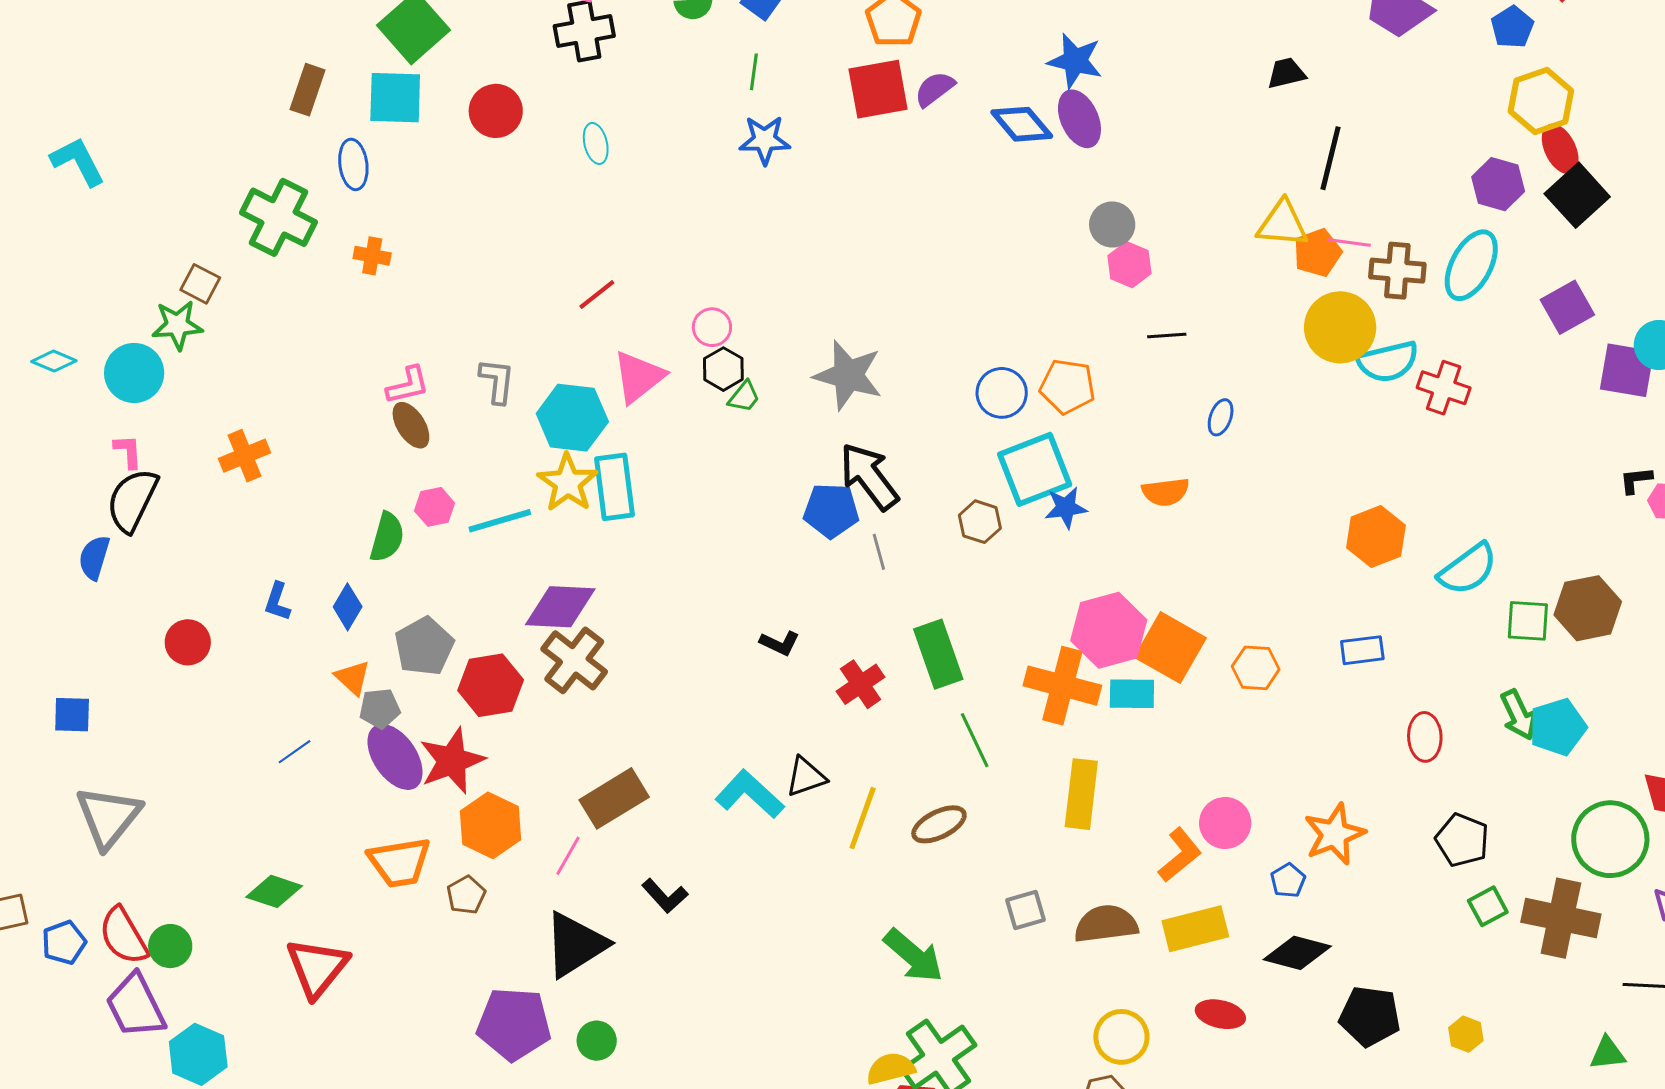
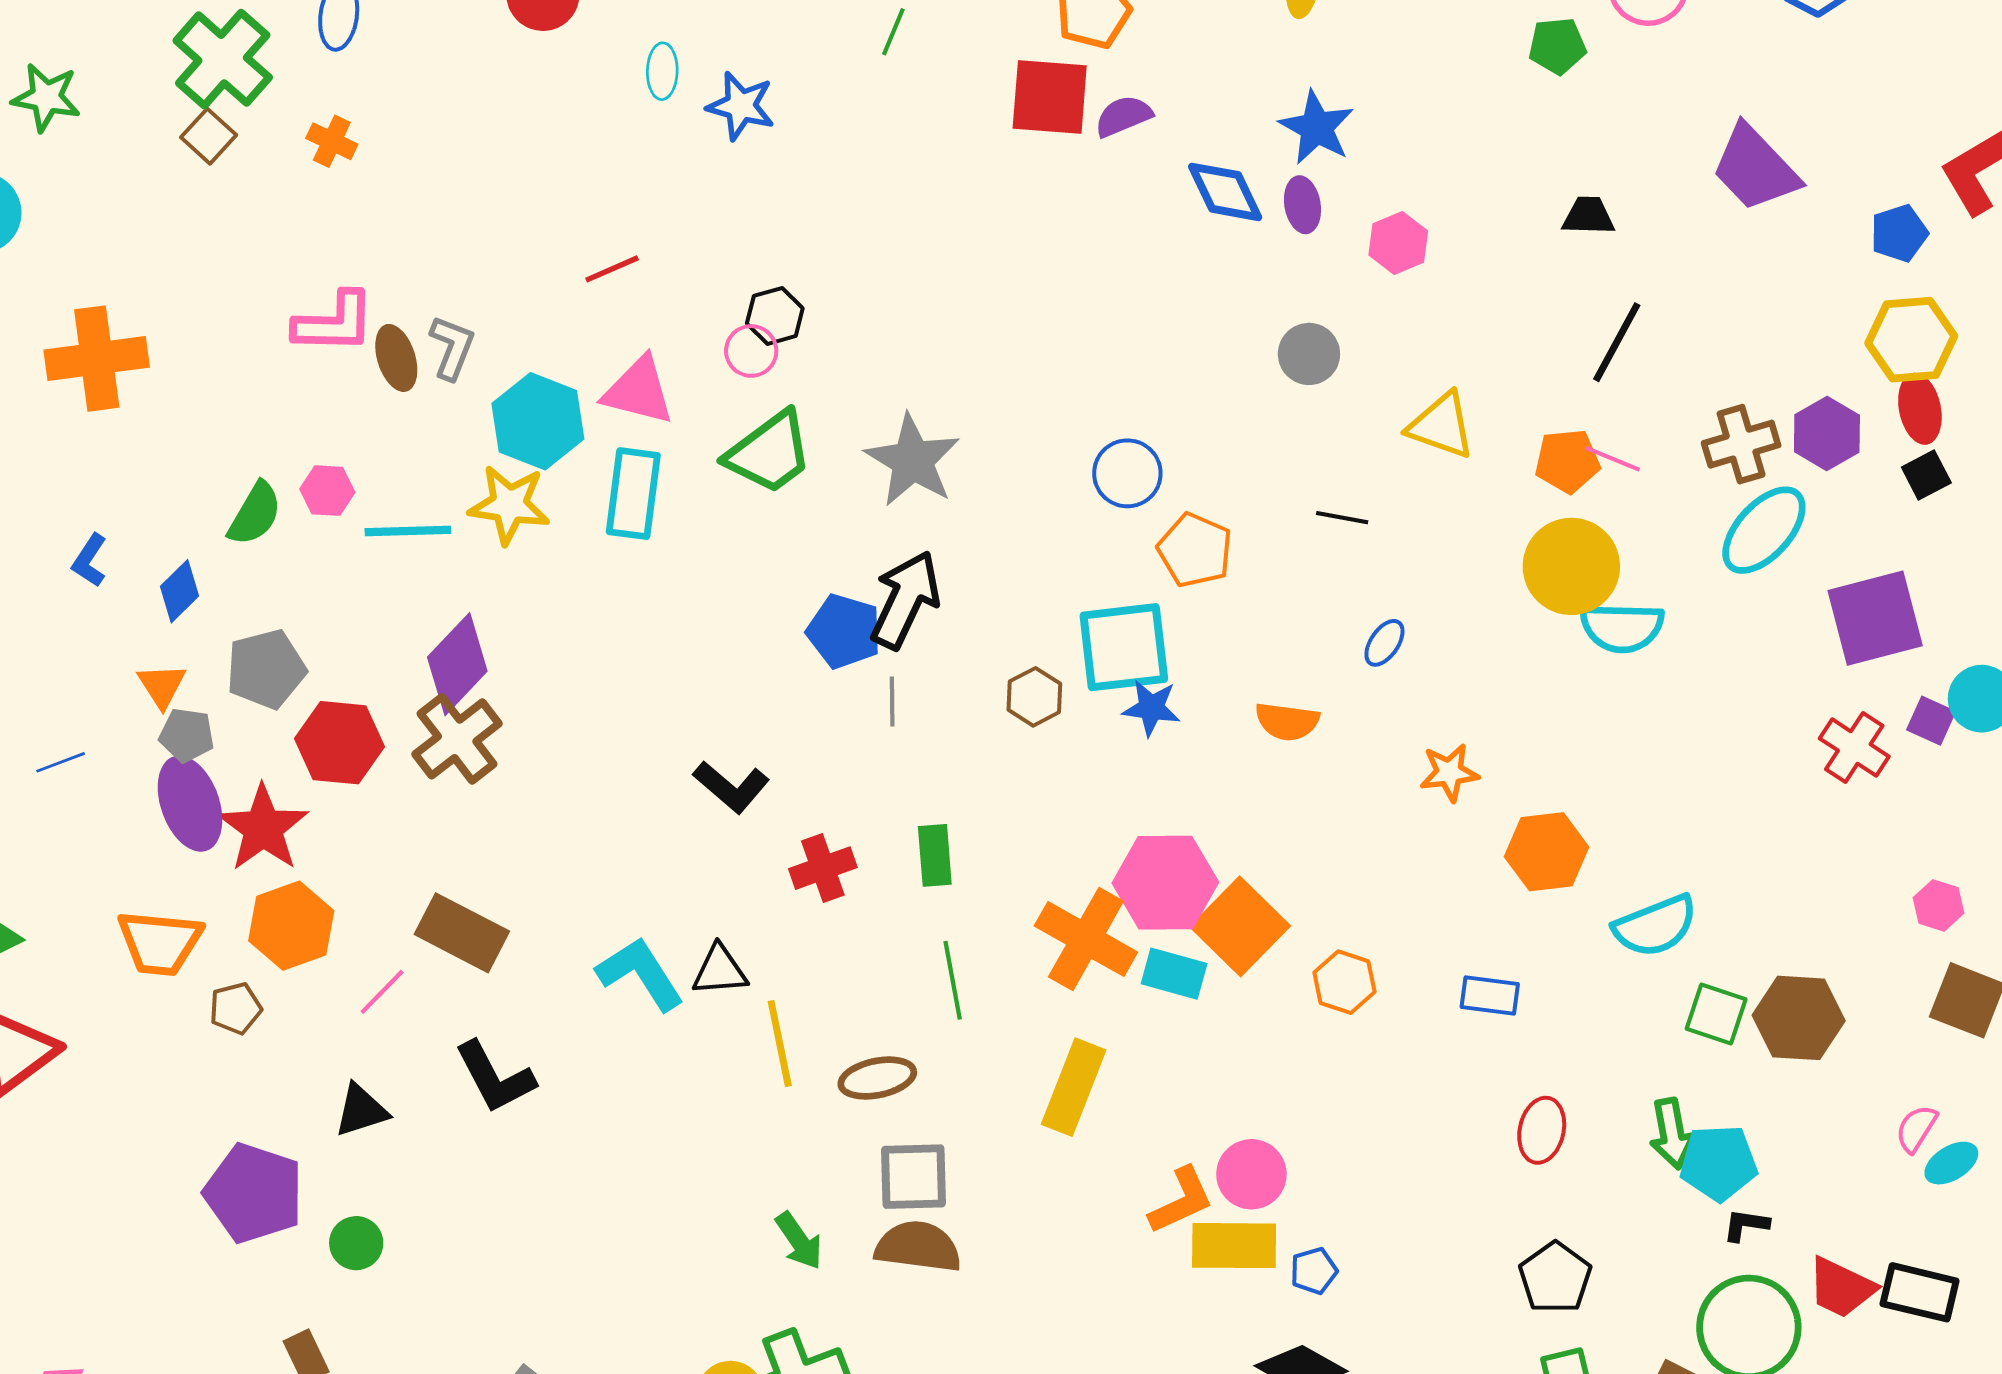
purple ellipse: (1079, 119) -> (1302, 205), size x0.7
blue star: (765, 140) -> (741, 106), moved
black square: (1577, 195) -> (1926, 475), size x0.6
yellow triangle: (1282, 224) -> (1441, 426), moved
pink hexagon: (1129, 265) -> (1398, 243), moved
brown cross: (1397, 271) -> (1741, 444), moved, turned -36
brown square: (200, 284) -> (209, 136), moved
purple square: (1567, 307) -> (1875, 618), size x1.4
green star: (177, 325) -> (46, 97), moved
black hexagon: (723, 369) -> (775, 316), moved
purple square: (1627, 370) -> (1931, 721), size x0.6
pink triangle: (639, 377) -> (638, 391), turned 38
pink L-shape: (408, 385) -> (334, 323), size x1.4
red cross: (1444, 388) -> (1854, 747), moved
blue circle: (1002, 393) -> (1127, 473), moved
green trapezoid: (744, 397) -> (769, 453), size x2.0
brown ellipse: (411, 425) -> (396, 358), moved
orange cross: (245, 456) -> (97, 359), size x1.5
black arrow: (869, 476) -> (905, 600), turned 48
black L-shape: (1636, 480) -> (1746, 1225), moved
yellow star: (568, 483) -> (509, 505), turned 30
cyan rectangle: (614, 487) -> (633, 494), moved
purple diamond: (560, 607) -> (457, 664), turned -64
black L-shape: (780, 643) -> (731, 787), size x1.4
green rectangle: (938, 654) -> (935, 855), size x0.7
red star: (452, 761) -> (263, 828), turned -30
brown rectangle: (614, 798) -> (462, 933), turned 44
yellow line: (863, 818) -> (780, 1044), turned -46
orange star: (1334, 834) -> (1449, 772), moved, size x0.7
black L-shape: (665, 896) -> (495, 1077), size x1.4
gray square: (1026, 910) -> (913, 1177), moved, size x1.4
brown semicircle: (1106, 924) -> (918, 1247), moved
yellow rectangle: (1195, 929) -> (1234, 1246), moved
black triangle: (575, 945) -> (361, 1110), size x0.6
green arrow: (913, 956) -> (799, 1241), size x0.7

